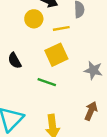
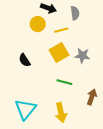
gray star: (93, 70) -> (82, 56), moved
green line: (47, 82) -> (64, 82), moved

